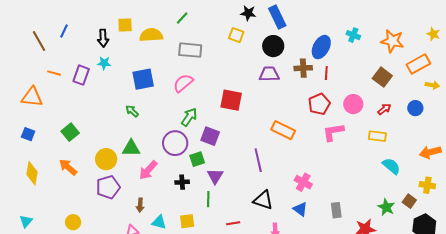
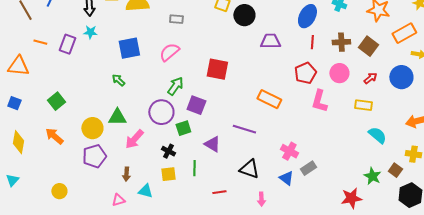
black circle: (273, 46) -> (244, 15), moved
gray rectangle: (190, 50) -> (176, 19), size x0.6
brown cross: (303, 68) -> (341, 42), moved
purple trapezoid: (269, 74) -> (270, 41), moved
blue circle: (415, 108) -> (401, 77), size x1.5
pink L-shape: (333, 132) -> (319, 101), turned -65
purple line: (258, 160) -> (244, 129), turned -60
purple triangle: (215, 176) -> (212, 144), moved, turned -30
black cross: (182, 182) -> (168, 151), turned 32
gray rectangle: (336, 210) -> (308, 168), moved, turned 63
cyan triangle: (26, 221) -> (12, 180), moved
yellow square: (187, 221) -> (168, 174), moved

